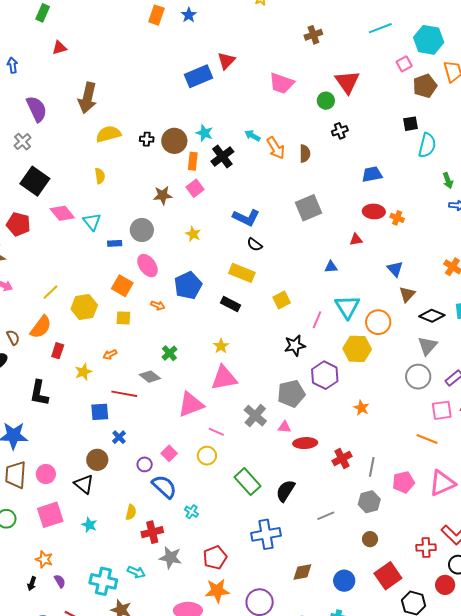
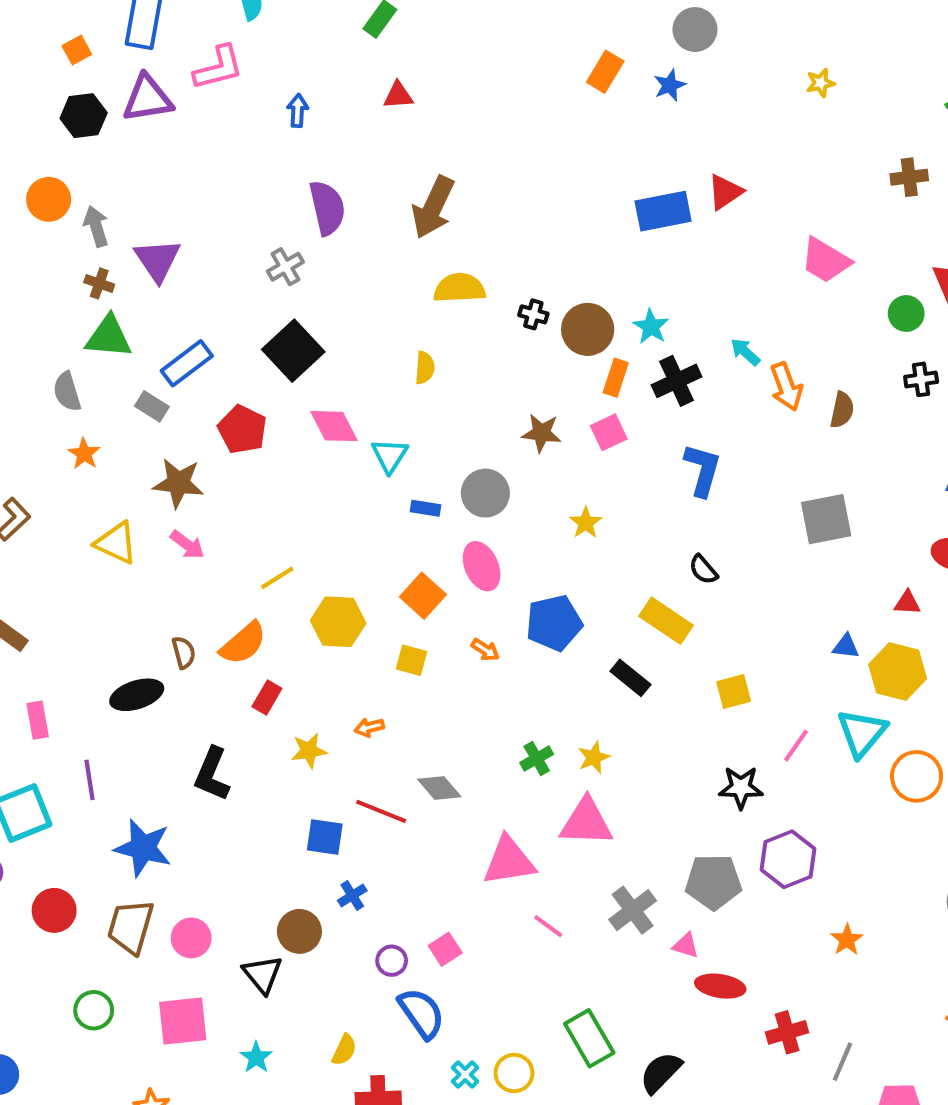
blue L-shape: (246, 218) -> (702, 470), moved, turned -112
yellow hexagon: (357, 349) -> (898, 672), moved
green cross: (169, 353) -> (537, 758), moved
yellow circle: (207, 456) -> (514, 1073), moved

